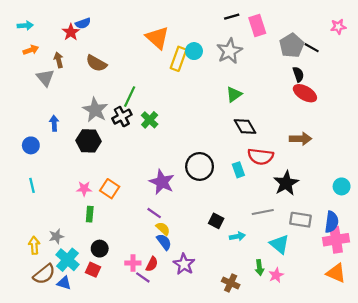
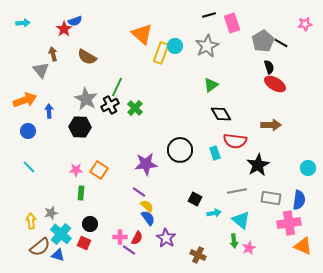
orange arrow: (31, 50) -> (25, 100), moved, size x1.6
purple star: (162, 182) -> (146, 164), turned -30
cyan line: (32, 185) -> (29, 167), turned -32
pink cross: (336, 240) -> (289, 223), moved
cyan triangle: (279, 244) -> (241, 220), moved
brown cross: (231, 283) -> (198, 255), moved

